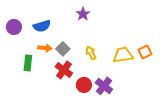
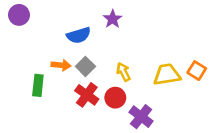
blue semicircle: (42, 26) -> (79, 35), moved
purple circle: (14, 27) -> (19, 15), moved
orange square: (145, 52) -> (197, 71), turned -32
red circle: (84, 85) -> (115, 98), moved

